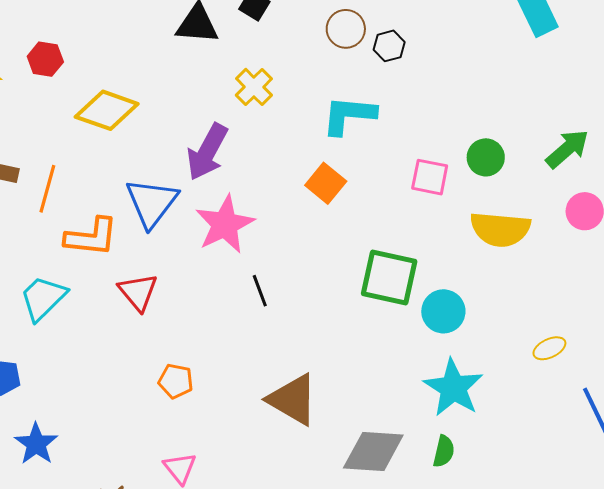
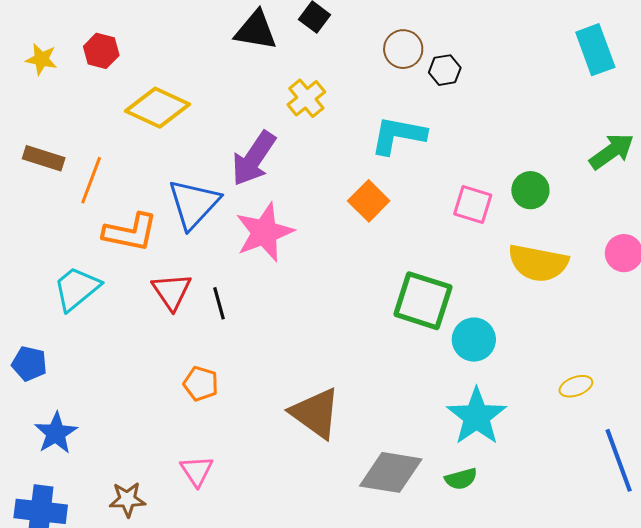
green arrow: (567, 149) -> (612, 151), moved
black line: (260, 291) -> (219, 303), moved
green semicircle: (444, 451) -> (461, 479), turned 56

